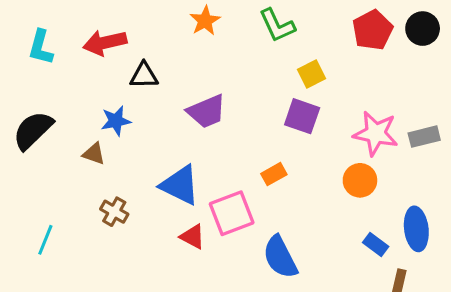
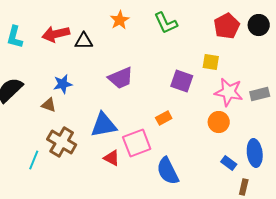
yellow square: (311, 74) -> (211, 62), moved, turned 36
black triangle: (144, 75) -> (84, 41), moved
blue triangle: (180, 185) -> (104, 125), turned -36
brown cross: (114, 212) -> (62, 142), size x1.6
cyan line: (45, 240) -> (34, 160), moved

